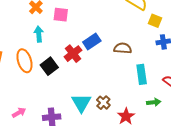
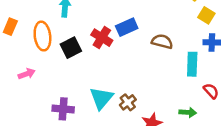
red cross: (73, 54) -> (102, 38), turned -30
cyan rectangle: (142, 74) -> (192, 64), moved
pink arrow: (19, 113) -> (27, 74), moved

